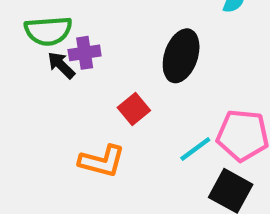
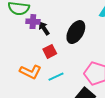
black arrow: (61, 65) -> (44, 28), moved
cyan line: (195, 149) -> (56, 77), moved

